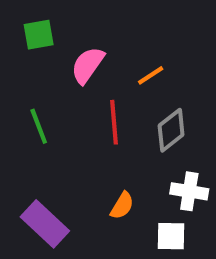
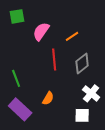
green line: (39, 126) -> (16, 78), moved
white cross: (189, 191) -> (91, 93), turned 30
orange semicircle: (122, 206) -> (48, 98), moved

